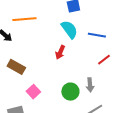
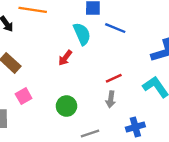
blue line: (97, 35) -> (115, 28), moved
gray arrow: (90, 85) -> (111, 99), moved

